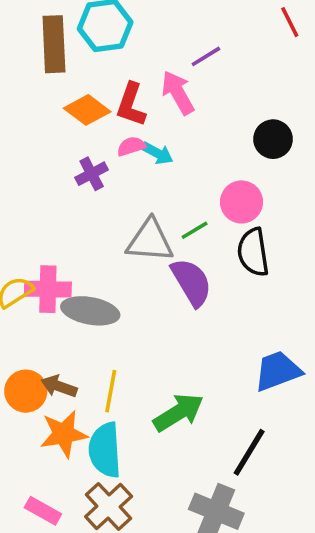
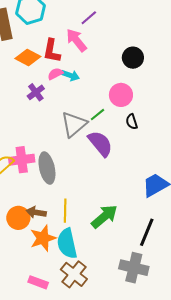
gray triangle: (150, 241) -> (74, 124), turned -36
black semicircle: (253, 252) -> (132, 122), size x0.6
gray ellipse: (90, 311) -> (47, 168), turned 76

